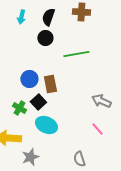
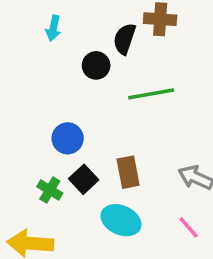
black semicircle: (48, 17) -> (125, 39), moved
brown rectangle: (50, 84) -> (128, 172), moved
cyan ellipse: (46, 125) -> (121, 220), moved

